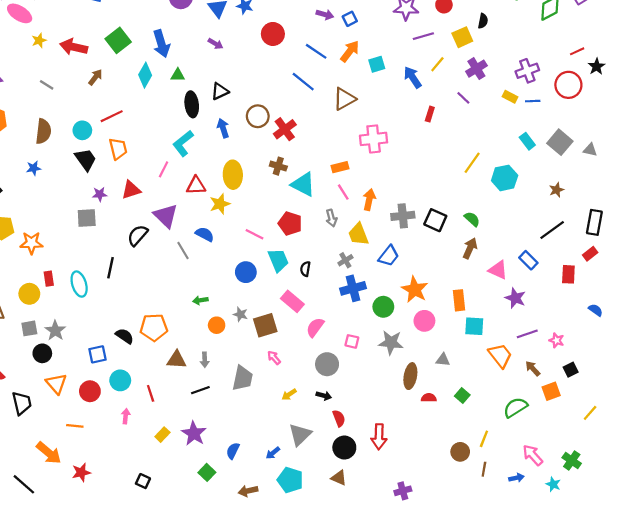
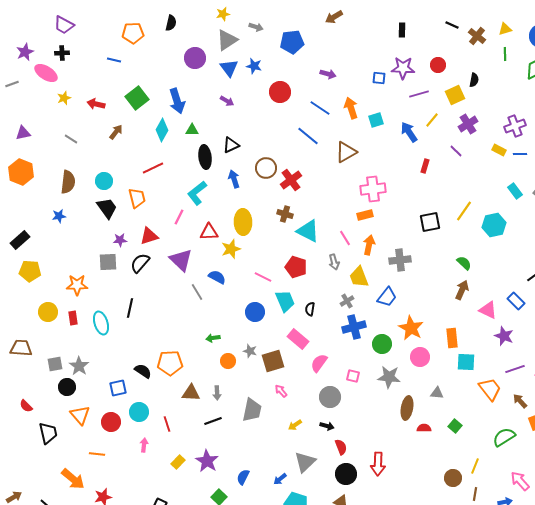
blue square: (350, 19) -> (379, 78), moved, turned 32
red arrow: (74, 47) -> (96, 104), size x0.7
orange arrow: (350, 51) -> (351, 108), turned -55
red line: (112, 116) -> (153, 168), moved
orange rectangle: (340, 167) -> (365, 215), moved
black square: (435, 220) -> (430, 222), moved, turned -35
black semicircle: (138, 235) -> (140, 263), moved
orange star: (31, 243) -> (77, 285), moved
yellow circle: (29, 294) -> (48, 312), moved

